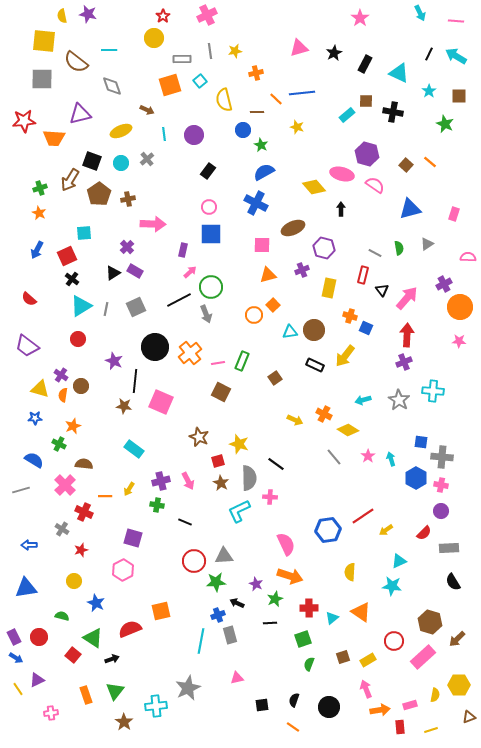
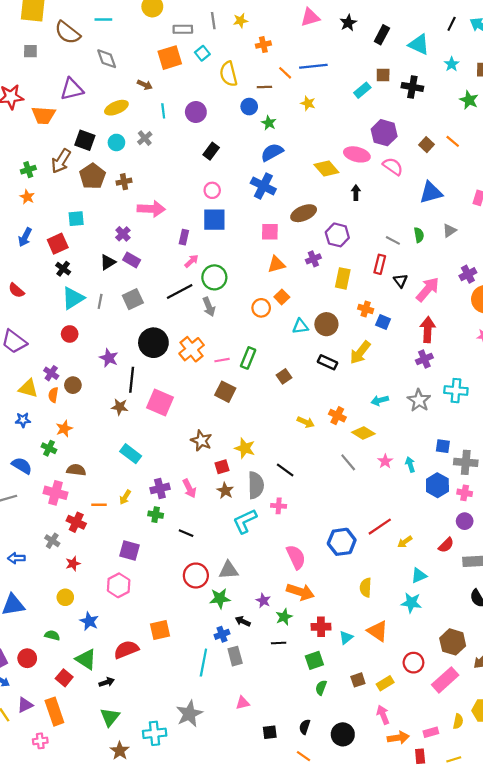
gray square: (42, 79) -> (30, 51), size x0.6
pink cross: (65, 485) -> (56, 493), turned -30
orange rectangle: (86, 695) -> (54, 712), moved, size x1.4

